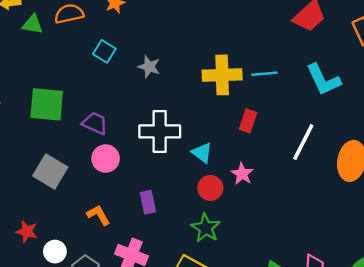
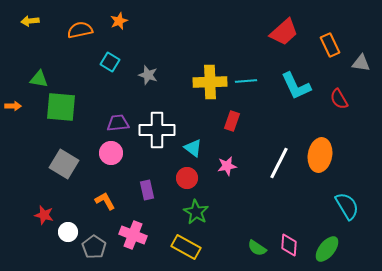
green triangle: (33, 24) -> (39, 79), moved
purple trapezoid: (95, 123) -> (118, 123), moved, turned -30
white line: (303, 142) -> (279, 163), moved
pink star: (242, 174) -> (227, 166), turned 30
red circle: (210, 188) -> (187, 178), moved

